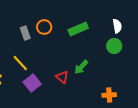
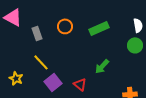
gray rectangle: (25, 33) -> (37, 33), moved
red triangle: (62, 77) -> (80, 84), moved

